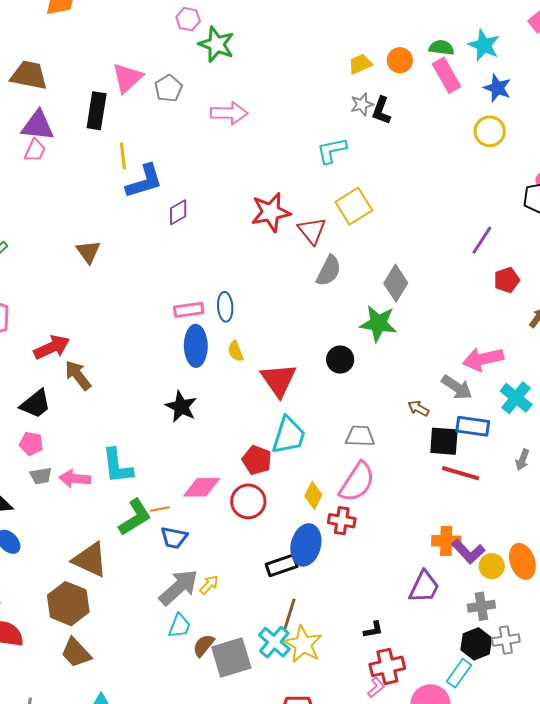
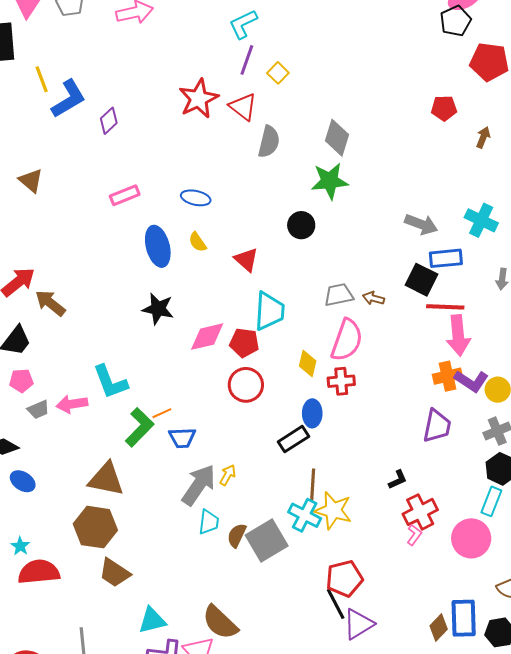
yellow square: (354, 206) -> (278, 73), size x0.6
purple line: (482, 240) -> (247, 60), moved
red pentagon: (507, 280) -> (444, 108), turned 30
blue ellipse: (225, 307) -> (196, 198), moved, turned -60
pink rectangle: (189, 310) -> (125, 195), moved
pink arrow: (483, 359) -> (458, 335), moved, turned -69
red triangle: (279, 380) -> (246, 260), size x0.7
brown arrow: (418, 408) -> (374, 298), moved
black square: (444, 441) -> (422, 280), turned 36
pink diamond: (202, 487) -> (207, 337), moved
blue ellipse: (306, 545) -> (312, 413), size x0.7

